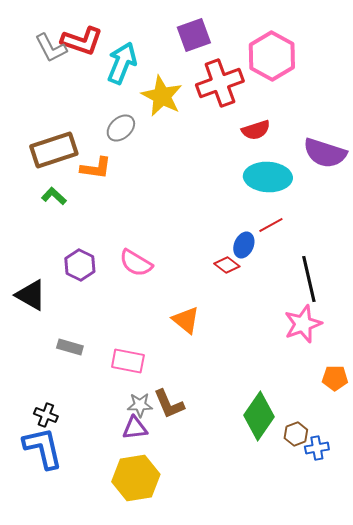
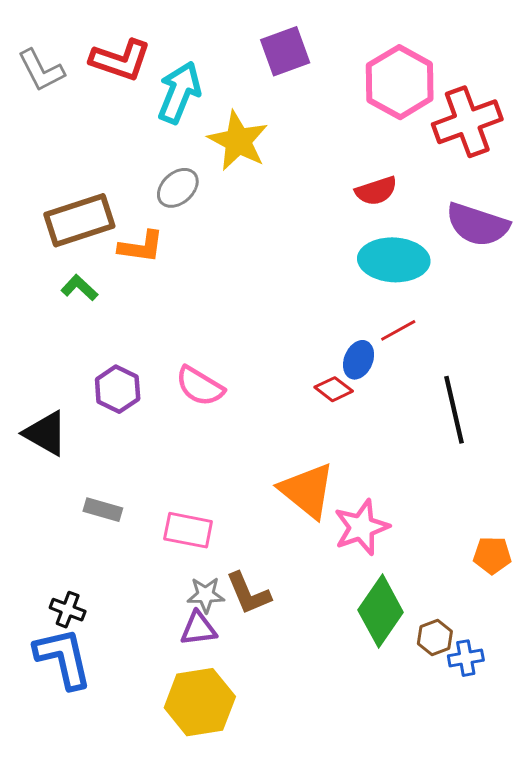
gray L-shape: (51, 48) -> (41, 70), moved
red cross: (220, 83) -> (467, 122), moved
orange triangle: (186, 320) -> (307, 491), moved, size x1.4
pink star: (303, 324) -> (361, 527), moved

